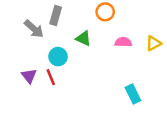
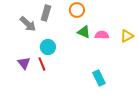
orange circle: (105, 12) -> (77, 10), moved
green triangle: (83, 38) -> (84, 32), moved
cyan rectangle: (133, 94) -> (99, 78), moved

